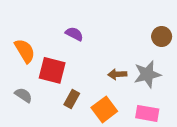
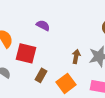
brown arrow: (117, 74) -> (76, 56), turned 104

